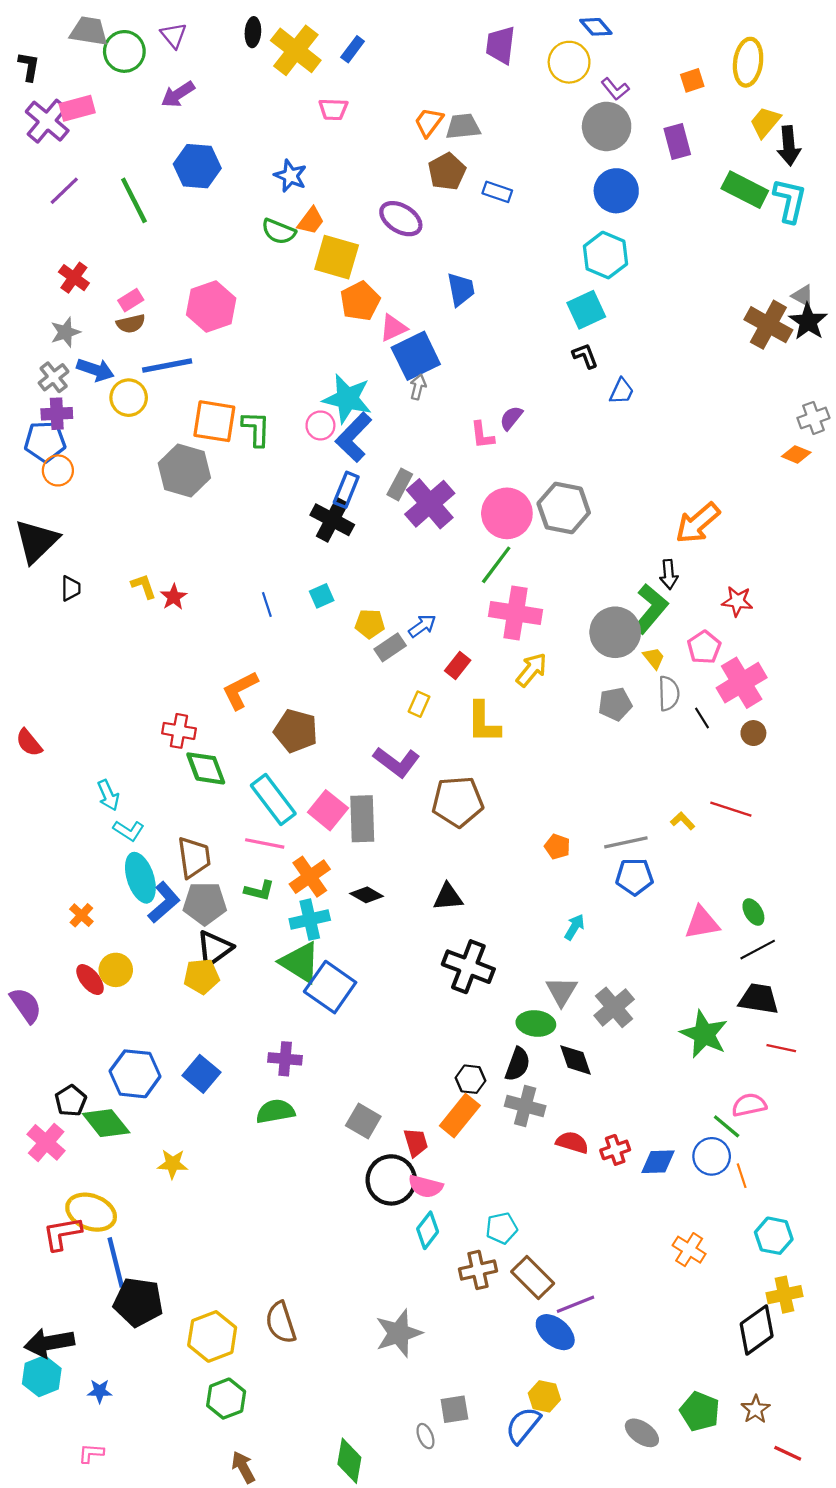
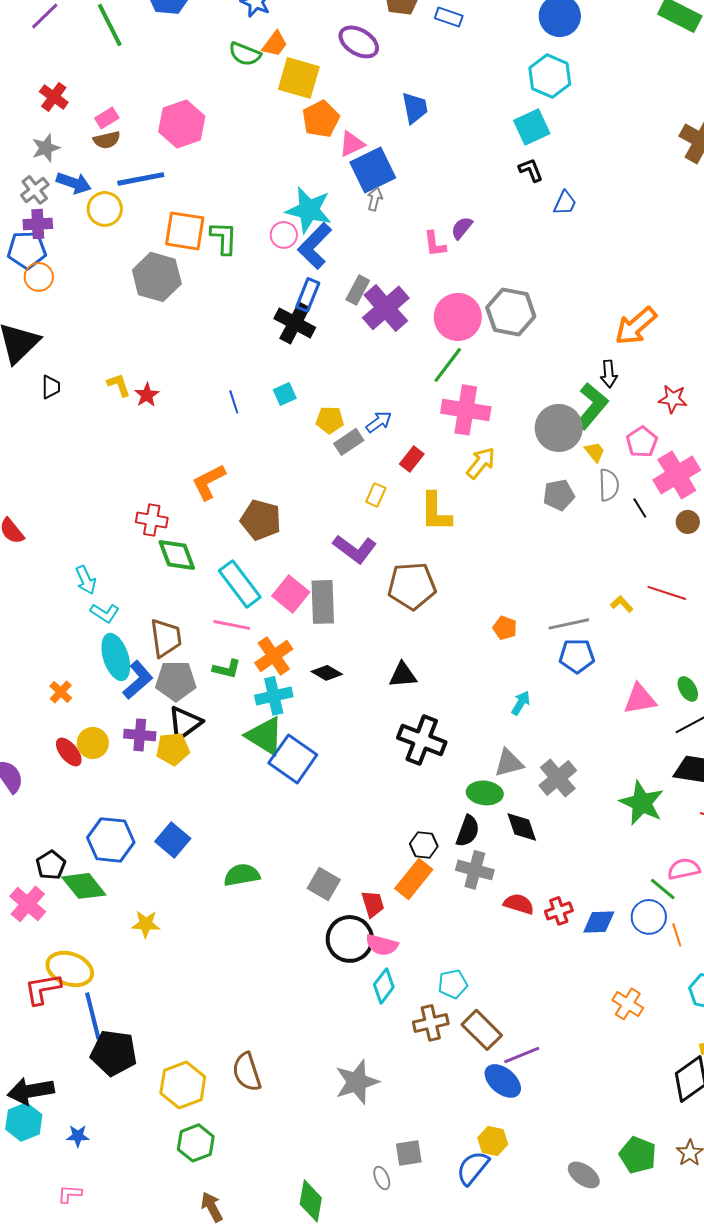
gray triangle: (562, 991) -> (509, 763), turned 44
purple cross: (285, 1059) -> (140, 735), moved

